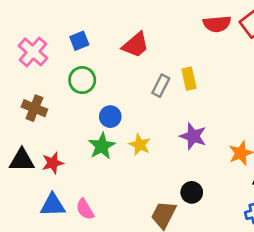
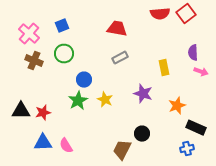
red trapezoid: (136, 45) -> (117, 29), moved, turned -130
yellow rectangle: (189, 79) -> (164, 68), moved
gray rectangle: (161, 86) -> (120, 58), turned 35
brown cross: (34, 108) -> (34, 61), moved

